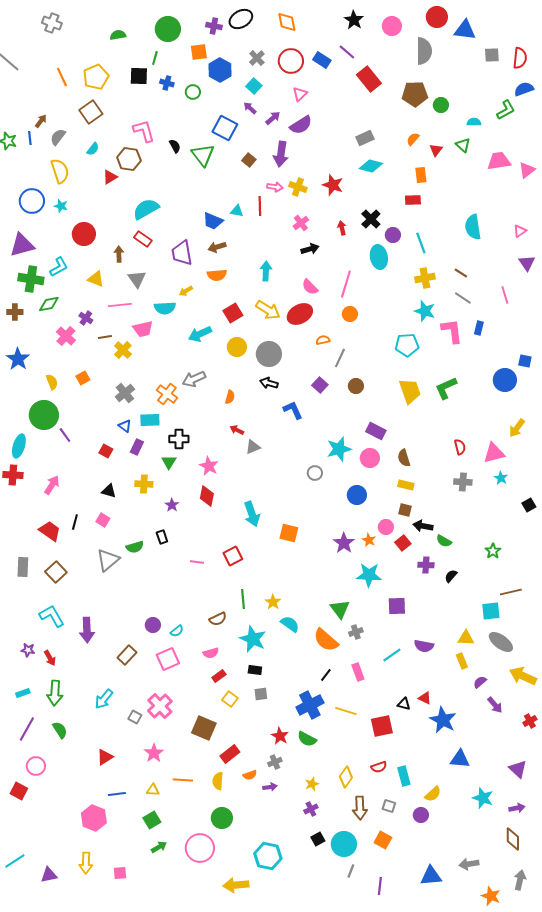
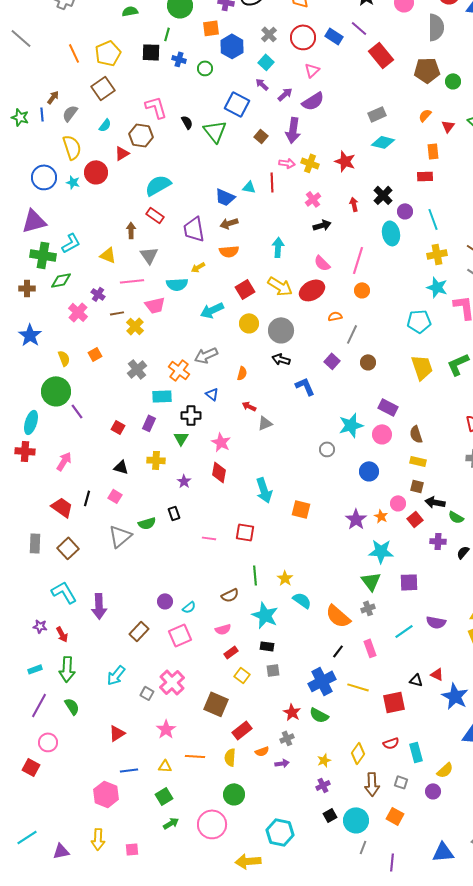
red circle: (84, 234) -> (96, 172), moved
blue triangle: (125, 426) -> (212, 394), moved
red square: (233, 556) -> (245, 532), turned 36
green triangle: (340, 609) -> (371, 581), moved

